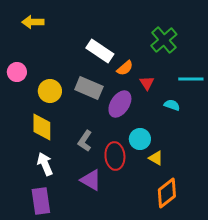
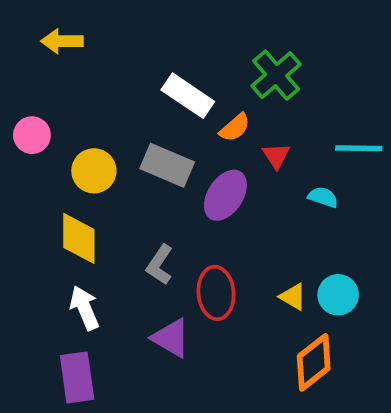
green cross: (164, 40) -> (276, 75), moved
cyan circle: (140, 139) -> (338, 295), moved

